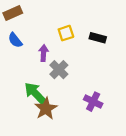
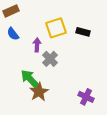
yellow square: (66, 33) -> (56, 28), size x1.5
purple cross: (93, 102) -> (86, 97), moved

